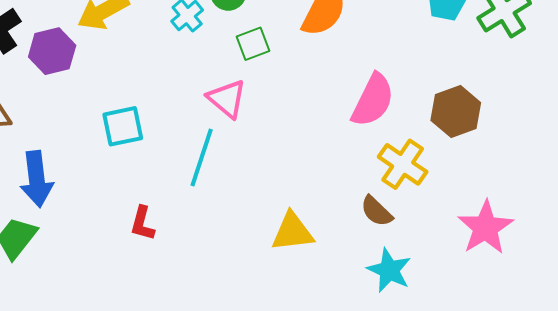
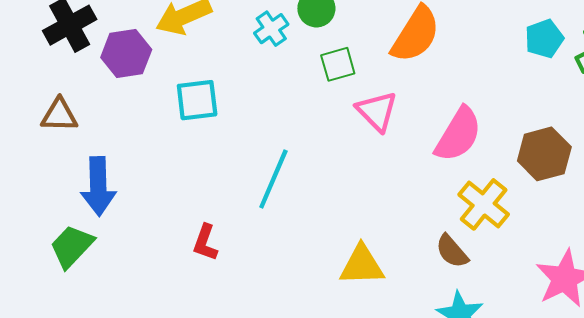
pink triangle: (227, 99) -> (377, 111), moved
cyan square: (123, 126) -> (197, 100), moved

